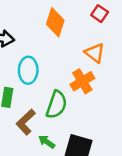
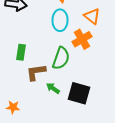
cyan ellipse: (28, 70) -> (60, 20), moved
brown L-shape: (26, 122) -> (36, 72), turned 35

